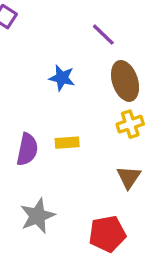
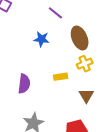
purple line: (103, 35) -> (55, 13), moved
yellow rectangle: (67, 143) -> (61, 77), moved

